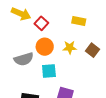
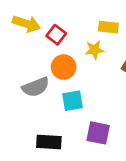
yellow star: (70, 47) -> (94, 50), moved

